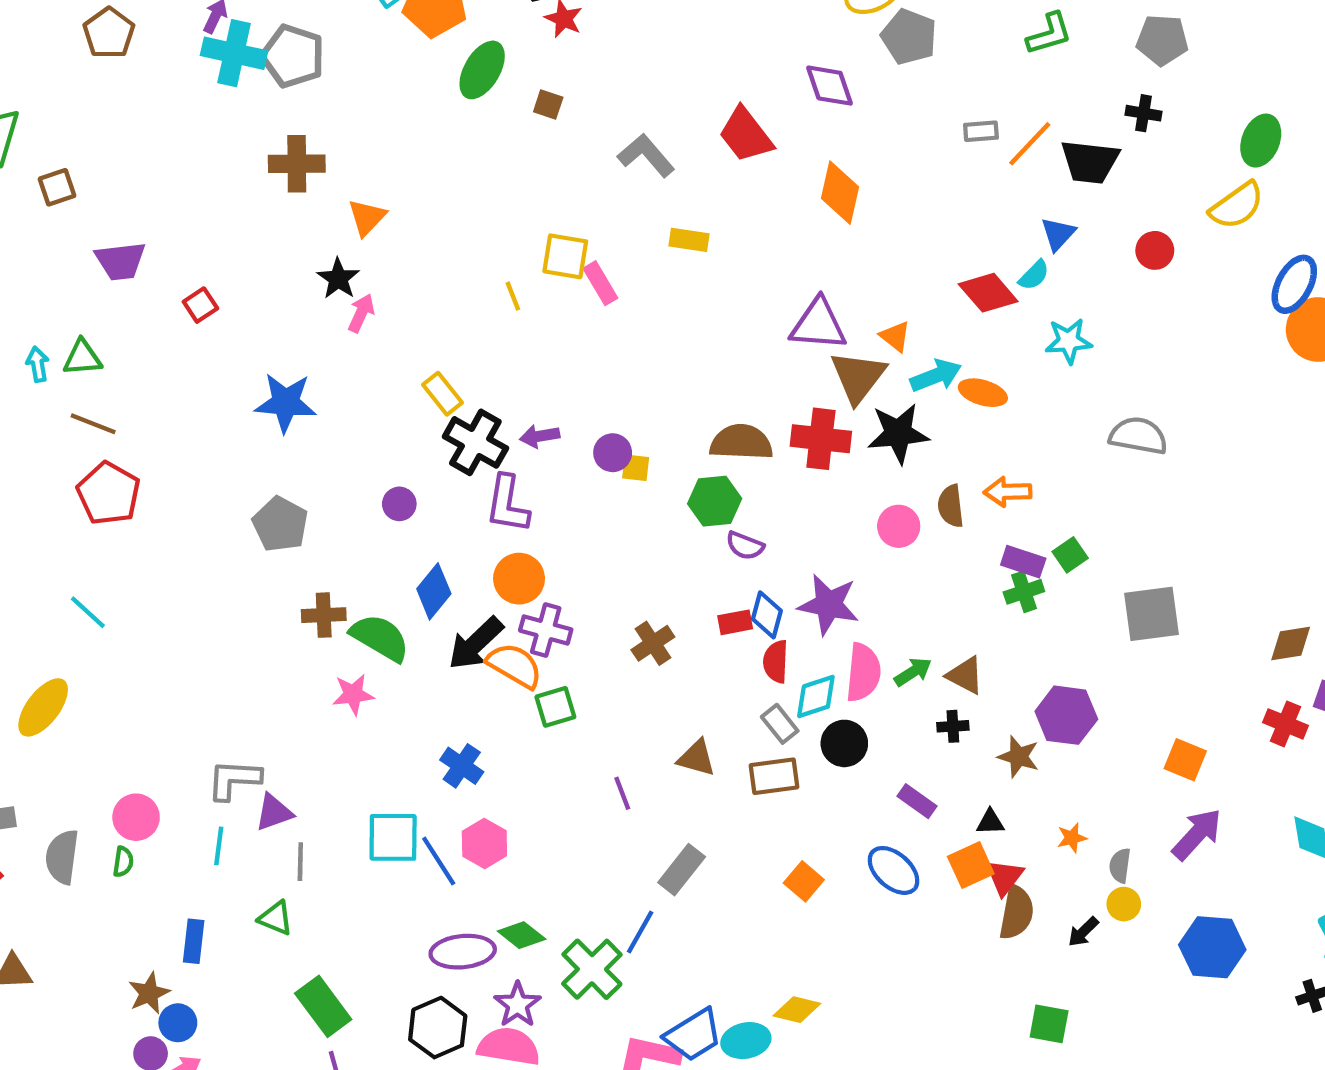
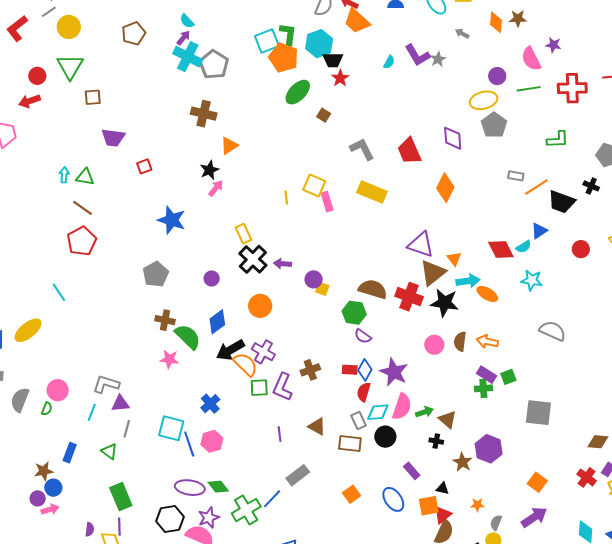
yellow rectangle: (689, 240) -> (372, 192), size x1.6
purple L-shape: (507, 504) -> (282, 387), moved
orange circle: (519, 579) -> (260, 306), moved

